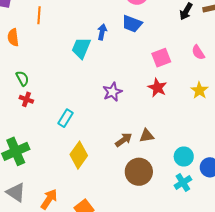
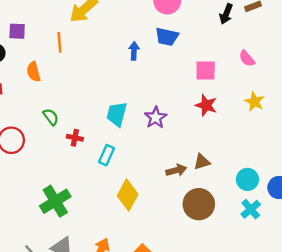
cyan trapezoid: (81, 48) -> (117, 114), moved
pink square: (161, 58) -> (206, 70), turned 30
red cross: (26, 99) -> (75, 138), moved
brown arrow: (124, 140) -> (176, 170), turned 30

